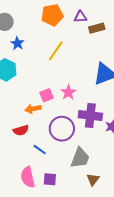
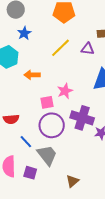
purple triangle: (80, 17) -> (88, 49), moved
pink square: (46, 95) -> (47, 102), moved
orange arrow: (33, 109) -> (32, 75), moved
gray trapezoid: (80, 158) -> (47, 155), moved, turned -70

